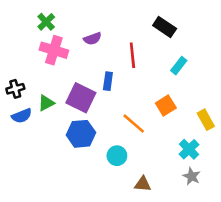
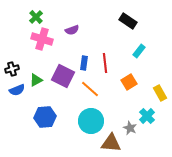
red line: (132, 55) -> (105, 63), moved
orange line: (134, 124) -> (90, 89), moved
blue hexagon: (81, 134) -> (45, 117), moved
cyan circle: (117, 156) -> (91, 121), size x1.6
gray star: (192, 176) -> (130, 128), moved
brown triangle: (143, 184) -> (111, 143), size x1.5

